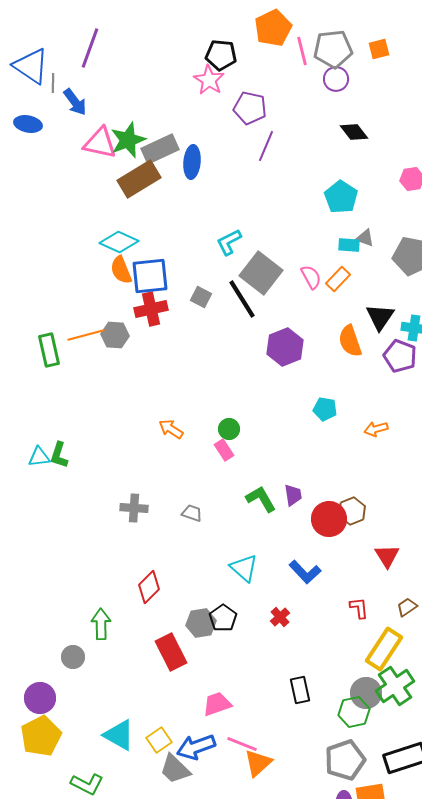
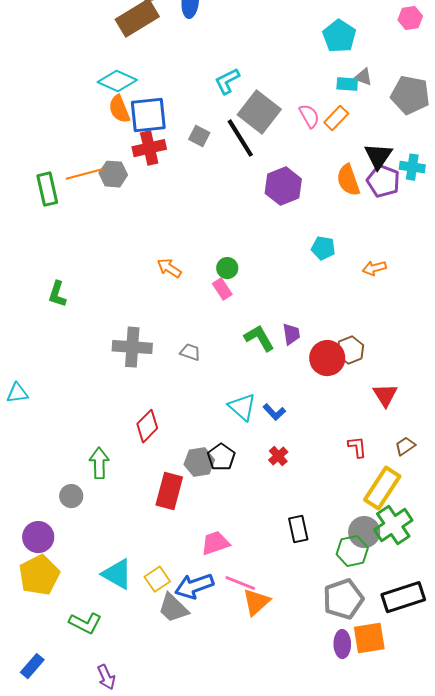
purple pentagon: (400, 356) -> (383, 181), moved
cyan triangle: (39, 457) -> (17, 393), moved
gray cross: (134, 508) -> (132, 347), size x1.4
blue L-shape: (305, 572) -> (274, 412), moved, size x0.7
red rectangle: (171, 652) -> (169, 491), turned 42

